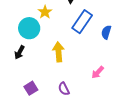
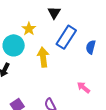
yellow arrow: (58, 52) -> (43, 57), moved
pink arrow: (98, 72) -> (83, 87), turned 88

